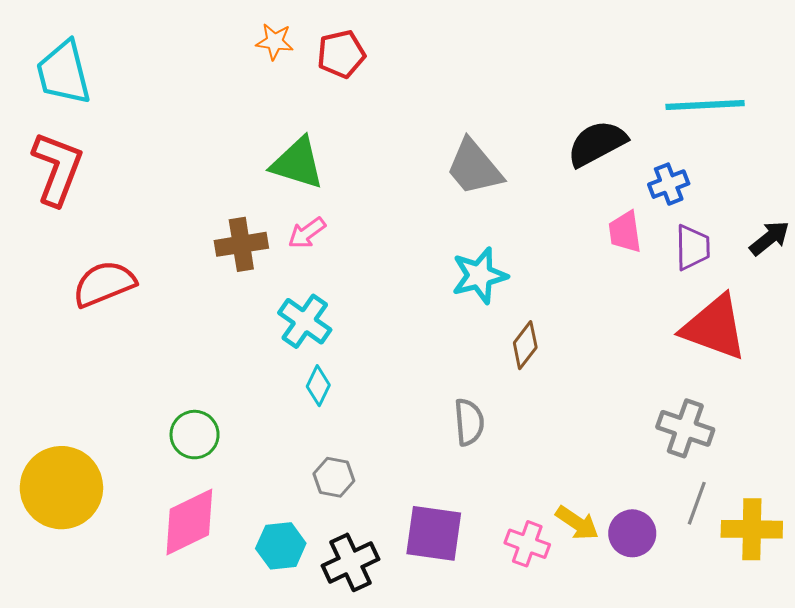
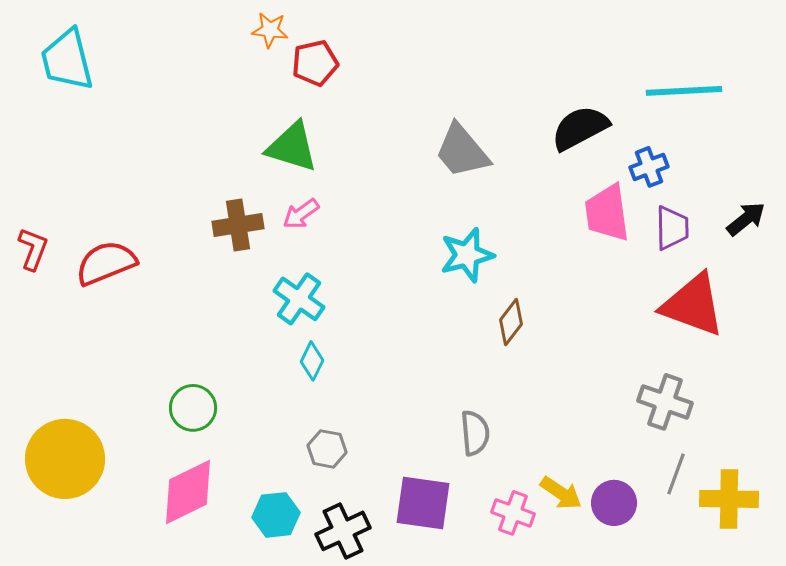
red pentagon: (341, 54) -> (315, 63), moved
red L-shape: (57, 168) -> (33, 249), moved, size x0.6
pink trapezoid: (625, 232) -> (607, 213), size x1.4
gray semicircle: (469, 422) -> (475, 433), moved

